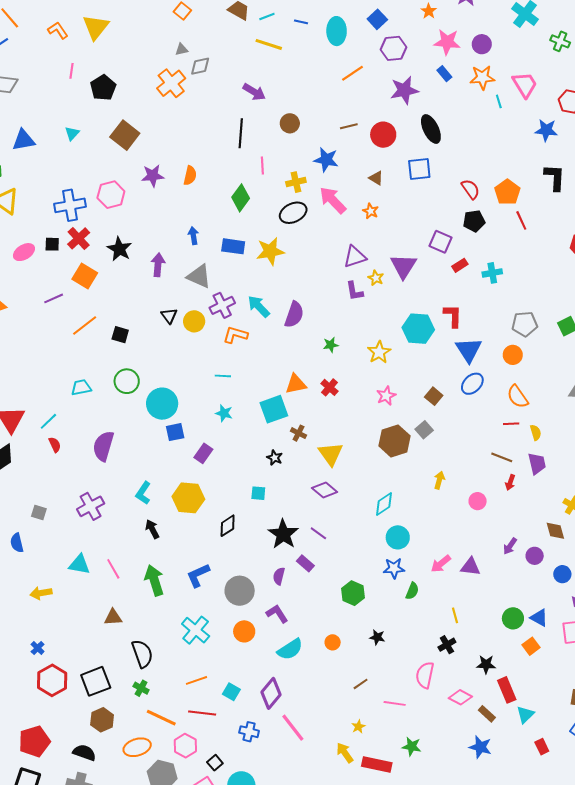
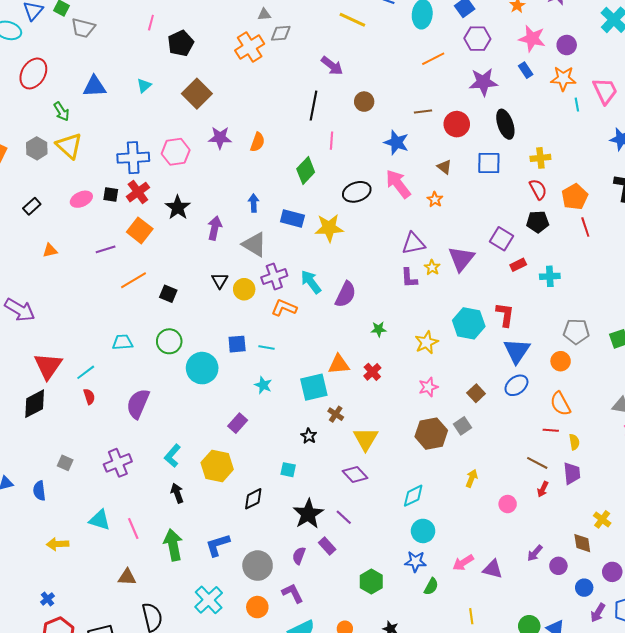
yellow cross: (296, 182) -> (540, 158), moved
blue square: (175, 432) -> (237, 344), moved

